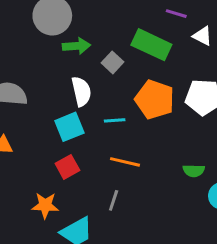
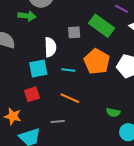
green arrow: (76, 46) -> (27, 16), moved
gray square: (113, 62) -> (74, 32), turned 32
gray line: (114, 200) -> (58, 122), turned 56

